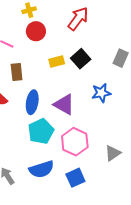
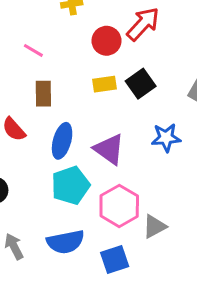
red circle: (36, 31) -> (107, 41), moved
gray triangle: (113, 153) -> (154, 226), moved

